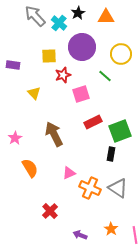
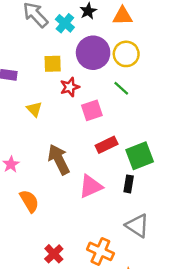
yellow circle: (121, 54) -> (126, 54), moved
pink triangle: (69, 173) -> (91, 186), moved, size x1.5
orange cross: (90, 188) -> (100, 251), moved

